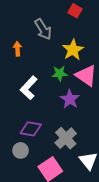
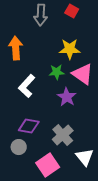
gray arrow: (43, 29) -> (41, 15), moved, turned 35
orange arrow: (17, 49) -> (16, 48), size x1.6
yellow star: (73, 50) -> (70, 49), turned 30

